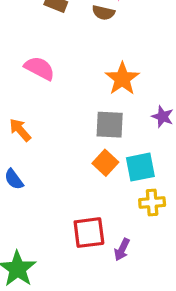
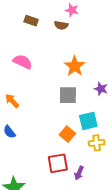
orange square: (105, 163) -> (67, 134), moved

